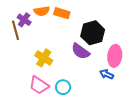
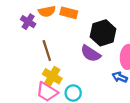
brown line: (16, 30) -> (47, 51), moved
yellow cross: (44, 58) -> (52, 76), moved

